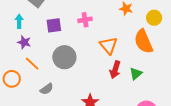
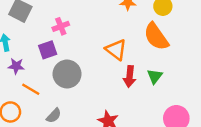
pink cross: (85, 20) -> (61, 26), moved
purple square: (54, 25) -> (48, 50), moved

